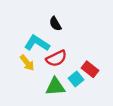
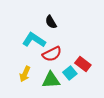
yellow arrow: (27, 63) -> (25, 74), moved, turned 63

